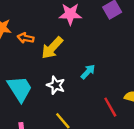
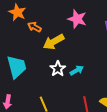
white star: (56, 85) -> (58, 69), moved

